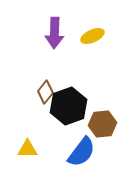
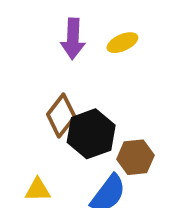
brown diamond: (45, 92) -> (61, 116), size x1.4

